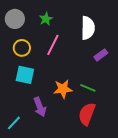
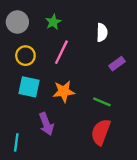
white semicircle: (88, 28) -> (102, 32), size x0.7
orange star: (63, 89) -> (64, 91), moved
cyan line: (14, 123) -> (16, 142), turned -35

